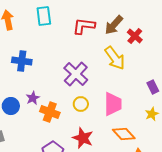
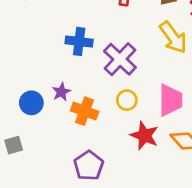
blue cross: (22, 61) -> (79, 41), moved
red star: (83, 138) -> (145, 136), moved

